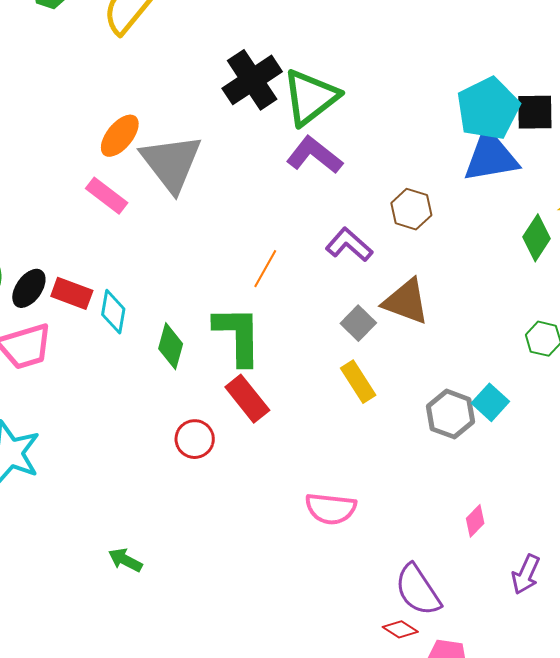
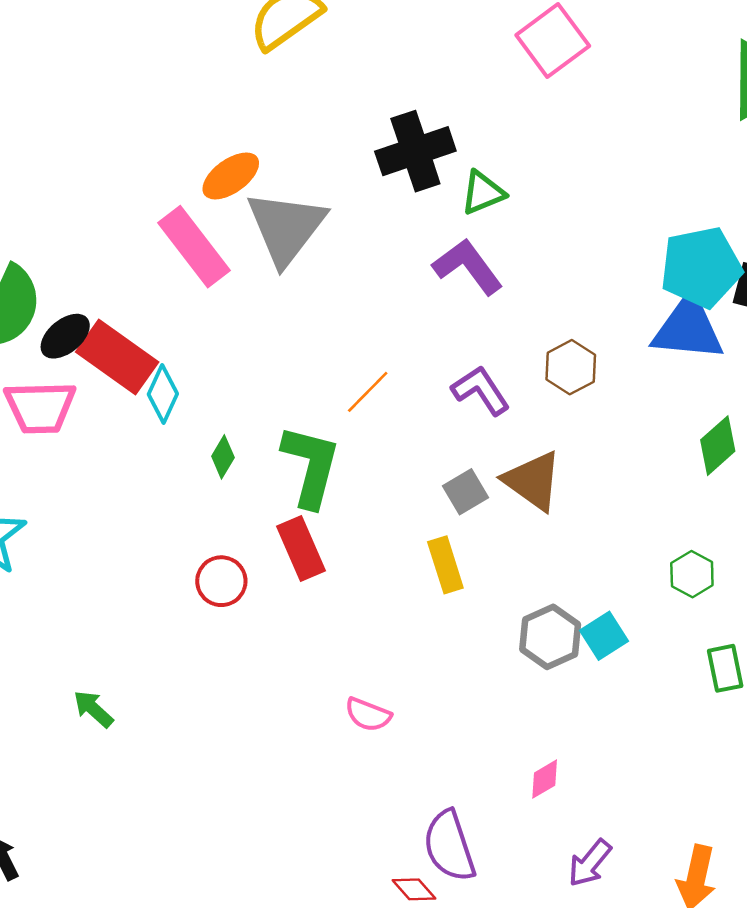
green triangle: (311, 97) -> (483, 193), size x0.6
pink rectangle: (107, 196) -> (194, 247), size x1.5
red rectangle: (72, 293) -> (117, 357), size x1.5
green diamond: (171, 346) -> (223, 457), size x0.7
pink semicircle: (331, 509) -> (368, 715), size x0.7

